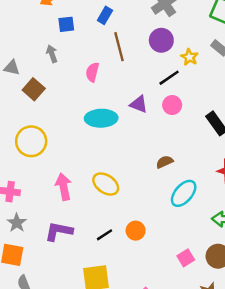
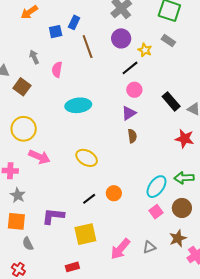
blue square: (66, 24) -> (56, 32), moved
pink semicircle: (92, 72) -> (57, 70), moved
purple triangle: (139, 104) -> (129, 113), moved, turned -49
brown semicircle: (165, 162) -> (132, 136), turned 112
pink arrow: (64, 187) -> (39, 157), moved, turned 130
cyan ellipse: (184, 193) -> (157, 187), moved
purple L-shape: (59, 231) -> (53, 216), moved

